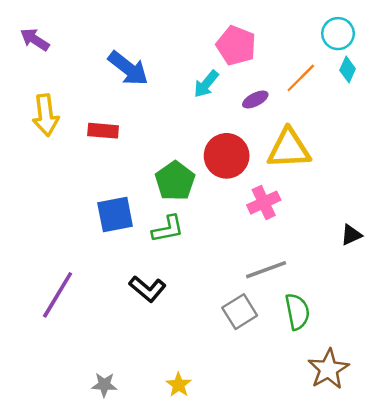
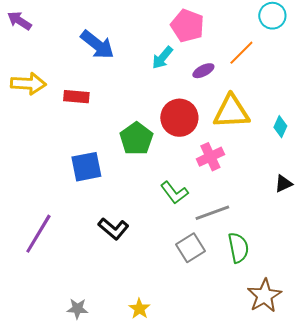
cyan diamond: (348, 70) -> (280, 127), moved
yellow arrow: (46, 115) -> (28, 84), turned -80
green L-shape: (168, 229) -> (174, 193), moved, turned 64

